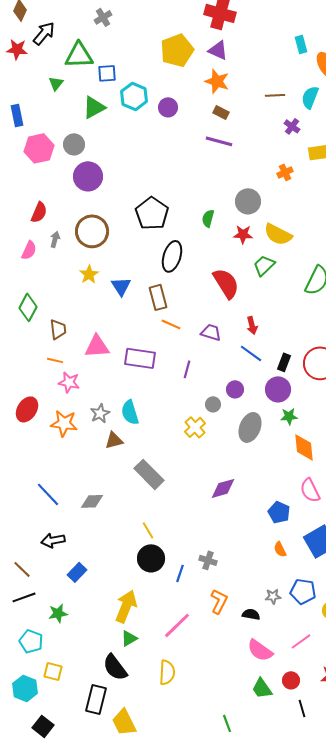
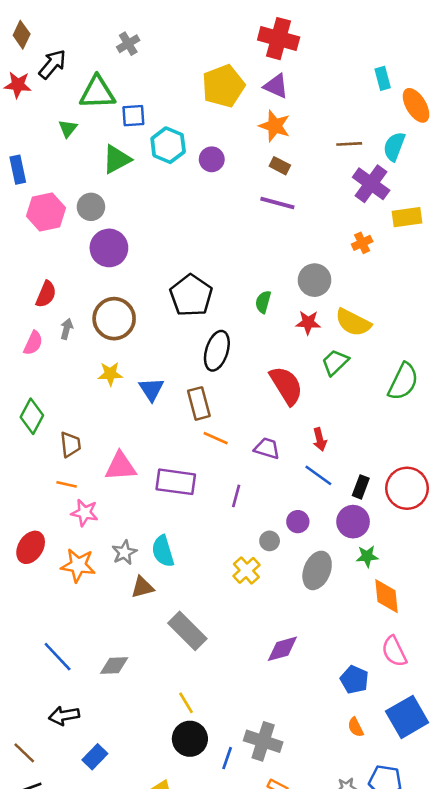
purple cross: (292, 126) -> (371, 184), size x1.8
yellow star: (89, 274) -> (110, 374), turned 30
gray cross: (208, 560) -> (263, 741), size x1.6

